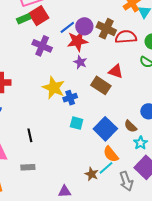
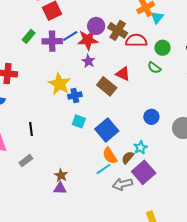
green rectangle: (24, 19) -> (29, 36), moved, turned -32
blue line: (67, 27) -> (70, 36), moved
purple cross: (42, 46) -> (52, 41), turned -30
brown semicircle: (131, 126) -> (128, 158), moved, turned 80
gray rectangle: (28, 167) -> (26, 161), turned -40
brown star: (92, 174) -> (61, 175), moved
gray arrow: (126, 181) -> (122, 184), turned 90

